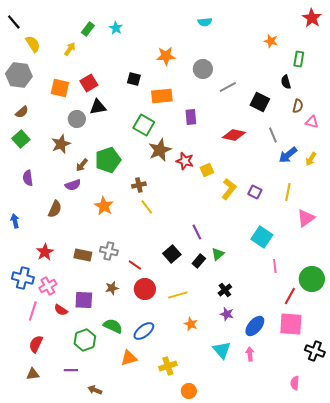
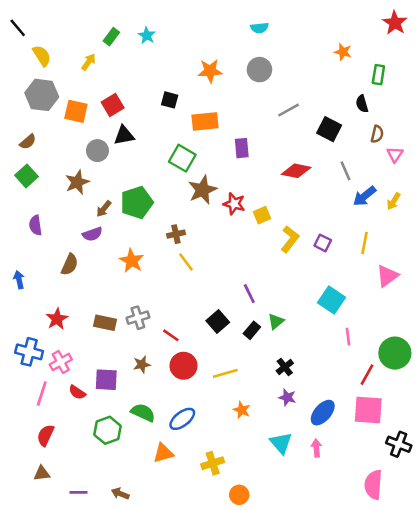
gray circle: (203, 69) -> (259, 70), moved
gray hexagon: (19, 75) -> (42, 95), moved
pink triangle: (312, 122) -> (395, 154), turned 48
gray cross: (109, 251) -> (138, 318), turned -30
purple line: (71, 370) -> (78, 492), moved
pink semicircle: (295, 383) -> (373, 485), size x1.6

